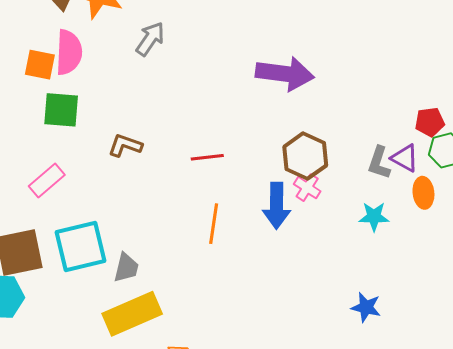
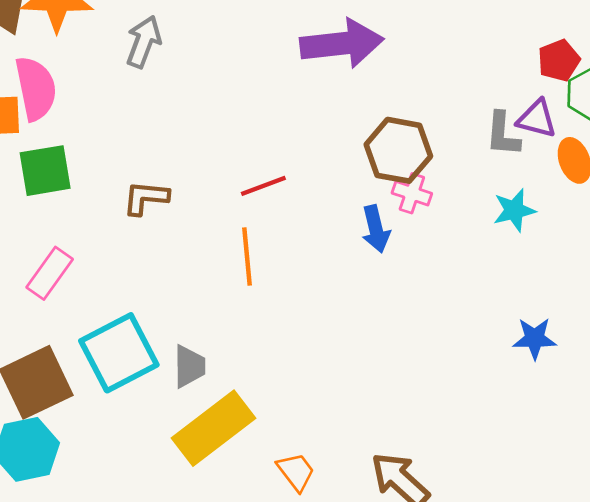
blue arrow: (277, 206) -> (376, 229), size x0.7
orange line: (214, 224) -> (247, 256), moved

